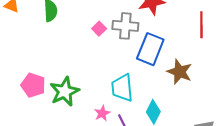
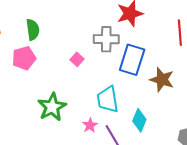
pink square: (99, 29) -> (77, 59), moved
pink pentagon: (33, 85) -> (24, 58), moved, turned -30

